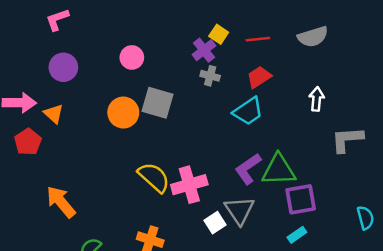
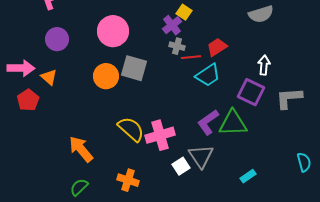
red line: (258, 39) -> (191, 57), moved
pink circle: (132, 57) -> (113, 31), size x1.6
purple square: (301, 199) -> (251, 92), moved, turned 36
orange arrow: (61, 202) -> (81, 149), moved

